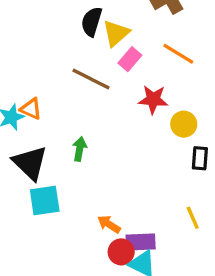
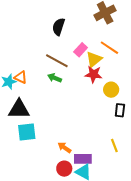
yellow triangle: (116, 33) -> (94, 59), moved
green arrow: (80, 149) -> (55, 78), moved, turned -80
black triangle: (30, 163) -> (19, 109), turned -45
red circle: (121, 252) -> (64, 169), moved

